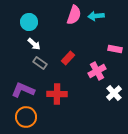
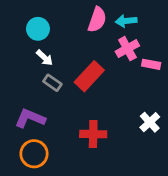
red rectangle: (68, 58) -> (89, 76), size x1.6
pink cross: (97, 71) -> (127, 49), moved
red cross: (57, 94) -> (93, 134), moved

